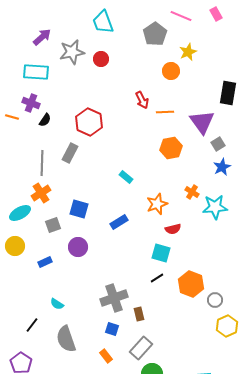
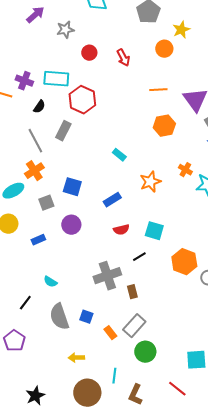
gray star: (72, 52) -> (65, 30), size x0.7
red circle: (101, 59) -> (89, 53), moved
cyan rectangle: (36, 72) -> (56, 79), moved
red arrow: (142, 100) -> (123, 58), moved
black semicircle: (45, 120) -> (39, 107), moved
gray line: (42, 163) -> (35, 141), turned -30
red semicircle: (173, 229) -> (121, 230), moved
black line: (157, 278) -> (139, 257), moved
blue square: (112, 329) -> (86, 317), moved
orange rectangle: (106, 356) -> (110, 333), moved

